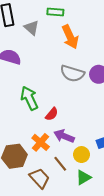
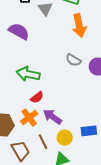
gray semicircle: (72, 73) -> (73, 60), size x0.7
green arrow: (29, 98) -> (28, 74), turned -65
red semicircle: (52, 114) -> (37, 97), moved

